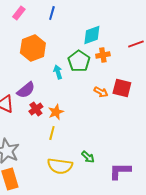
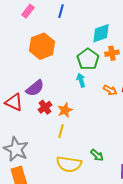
cyan arrow: (58, 72) -> (81, 80), moved

